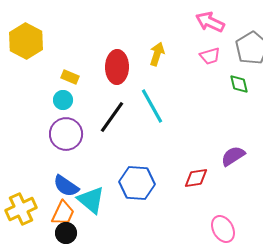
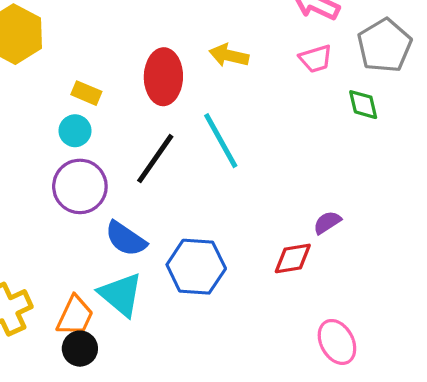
yellow arrow: (157, 54) -> (229, 55), turned -95
purple semicircle: (233, 156) -> (327, 222), moved, size x0.7
blue semicircle: (66, 186) -> (126, 239), moved

